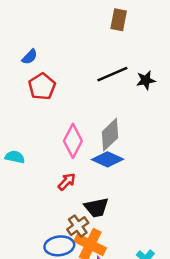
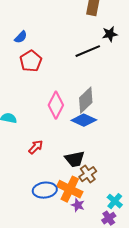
black star: (146, 80) -> (110, 34), moved
red arrow: (67, 182) -> (36, 147), moved
brown cross: (78, 226) -> (88, 174), moved

